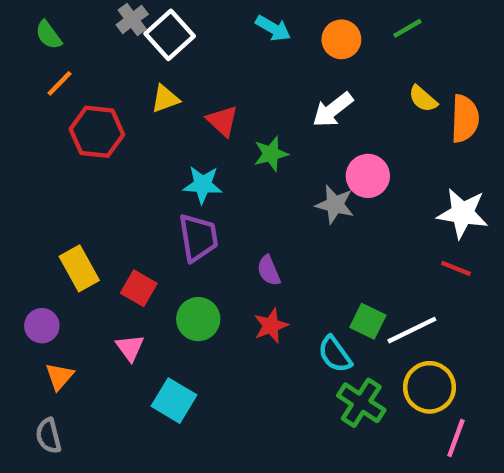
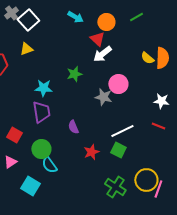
yellow semicircle: (423, 99) -> (147, 58), moved
red triangle: (222, 121) -> (97, 39), moved
white star: (463, 213) -> (161, 101), size x0.7
red star: (271, 326) -> (91, 152), moved
white line: (412, 330) -> (122, 131), moved
pink triangle: (130, 348) -> (10, 162), turned 32
cyan semicircle: (335, 354) -> (49, 165), moved
pink line: (456, 438) -> (158, 189), moved

